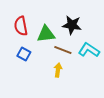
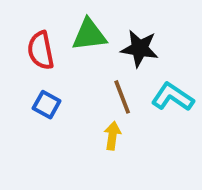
green triangle: (46, 34) -> (89, 35), moved
brown line: (63, 50) -> (122, 97), turned 48

